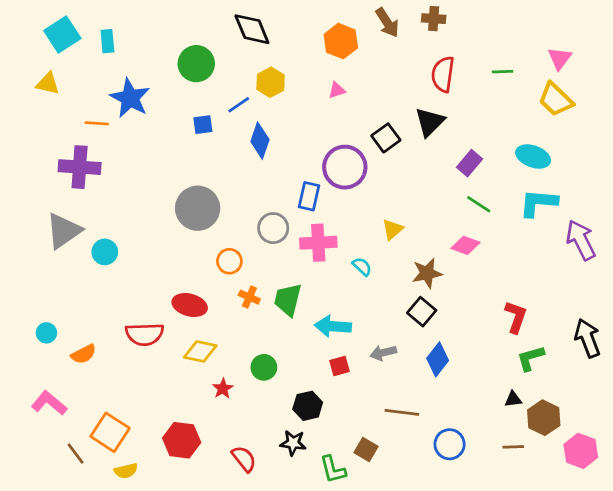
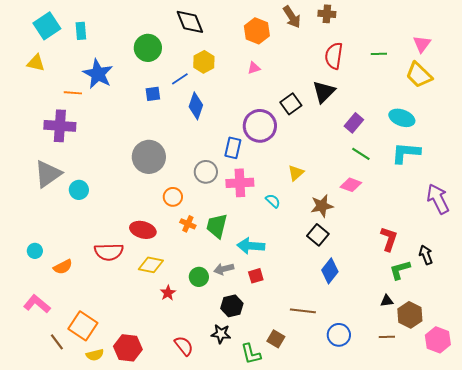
purple arrow: (581, 240) -> (438, 199), moved
black arrow: (587, 338) -> (426, 255), moved, size x0.7
gray arrow: (383, 353) -> (224, 269), moved
red hexagon: (182, 440) -> (128, 348), moved

